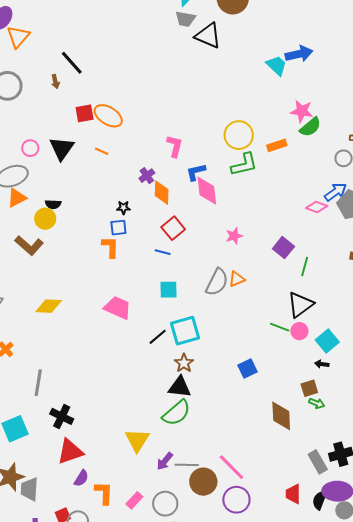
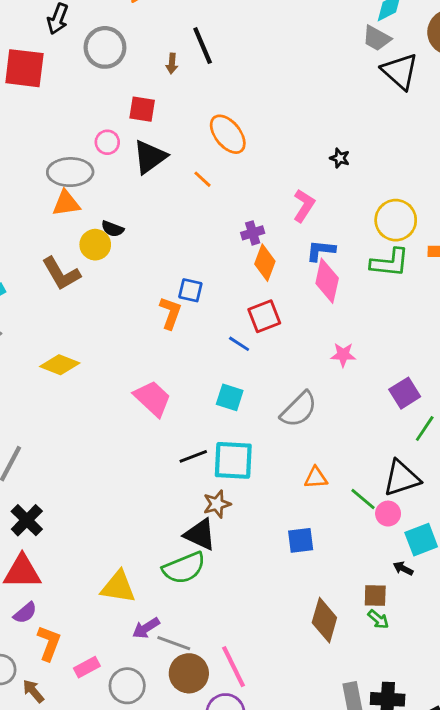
red square: (85, 113) -> (142, 109), moved
black star: (123, 208) -> (340, 158), moved
orange triangle: (237, 279) -> (316, 478), moved
yellow triangle: (137, 440) -> (118, 587), turned 48

